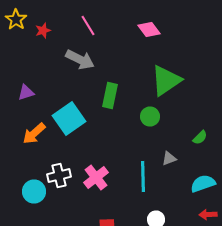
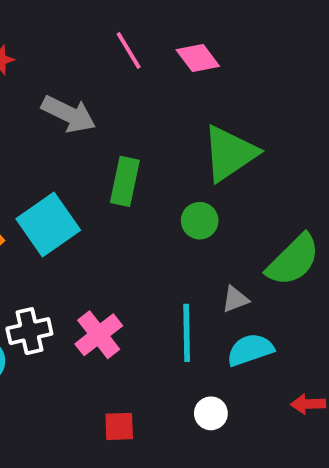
pink line: (88, 26) -> (129, 51), moved
green semicircle: (200, 138) -> (293, 260), size x2.0
cyan semicircle: (203, 184) -> (250, 350), moved

